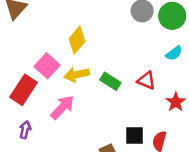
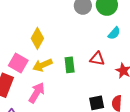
green rectangle: (110, 81) -> (70, 65), turned 63

